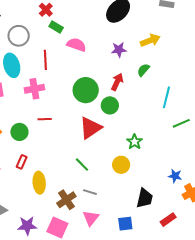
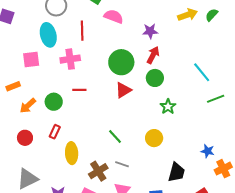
purple star: (119, 50) -> (150, 31), moved
green semicircle: (143, 70) -> (212, 15), moved
cyan line: (166, 97) -> (202, 72), turned -55
green circle: (110, 105) -> (155, 78), moved
red triangle: (90, 128) -> (123, 90), moved, size x0.7
green star: (134, 142) -> (168, 107), moved

